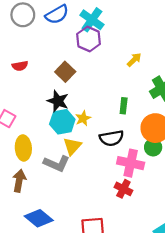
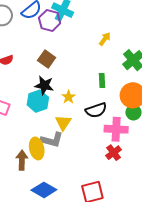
purple hexagon: (89, 39) -> (50, 20), moved
cyan hexagon: (62, 122) -> (38, 101), moved
yellow ellipse: (23, 148) -> (37, 148), moved
red cross: (123, 189) -> (114, 153), turned 35

